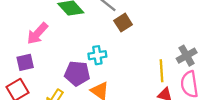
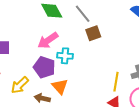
pink arrow: (37, 33) -> (48, 40), moved

